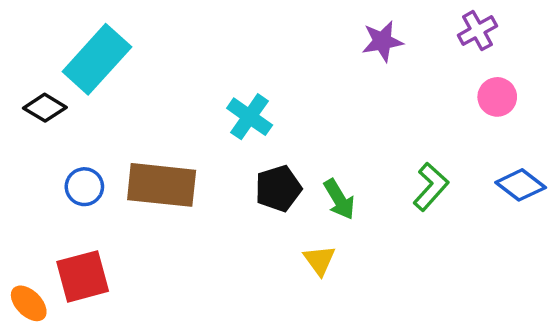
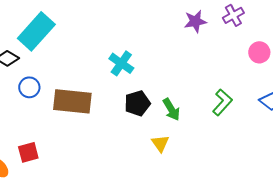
purple cross: (477, 31) -> (233, 15), moved
blue circle: (84, 187) -> (29, 87), moved
red square: (83, 276) -> (28, 152), size x0.7

